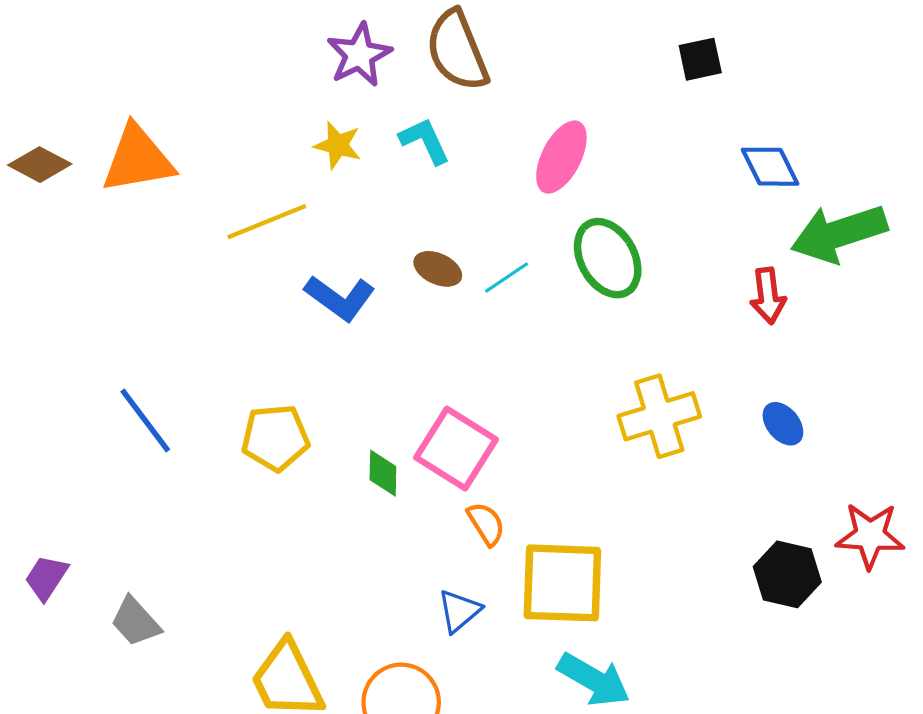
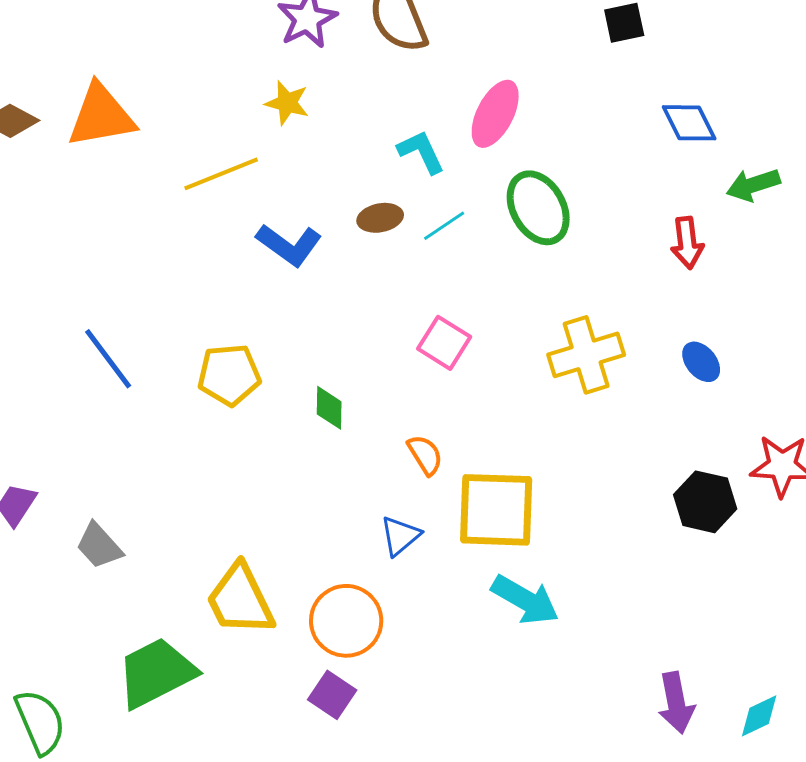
cyan L-shape: (425, 141) -> (421, 152), moved
green arrow: (839, 233) -> (753, 185), size x0.6
brown ellipse: (438, 269) -> (380, 218), turned -36
pink square: (456, 448) -> (444, 343), moved, size x0.7

